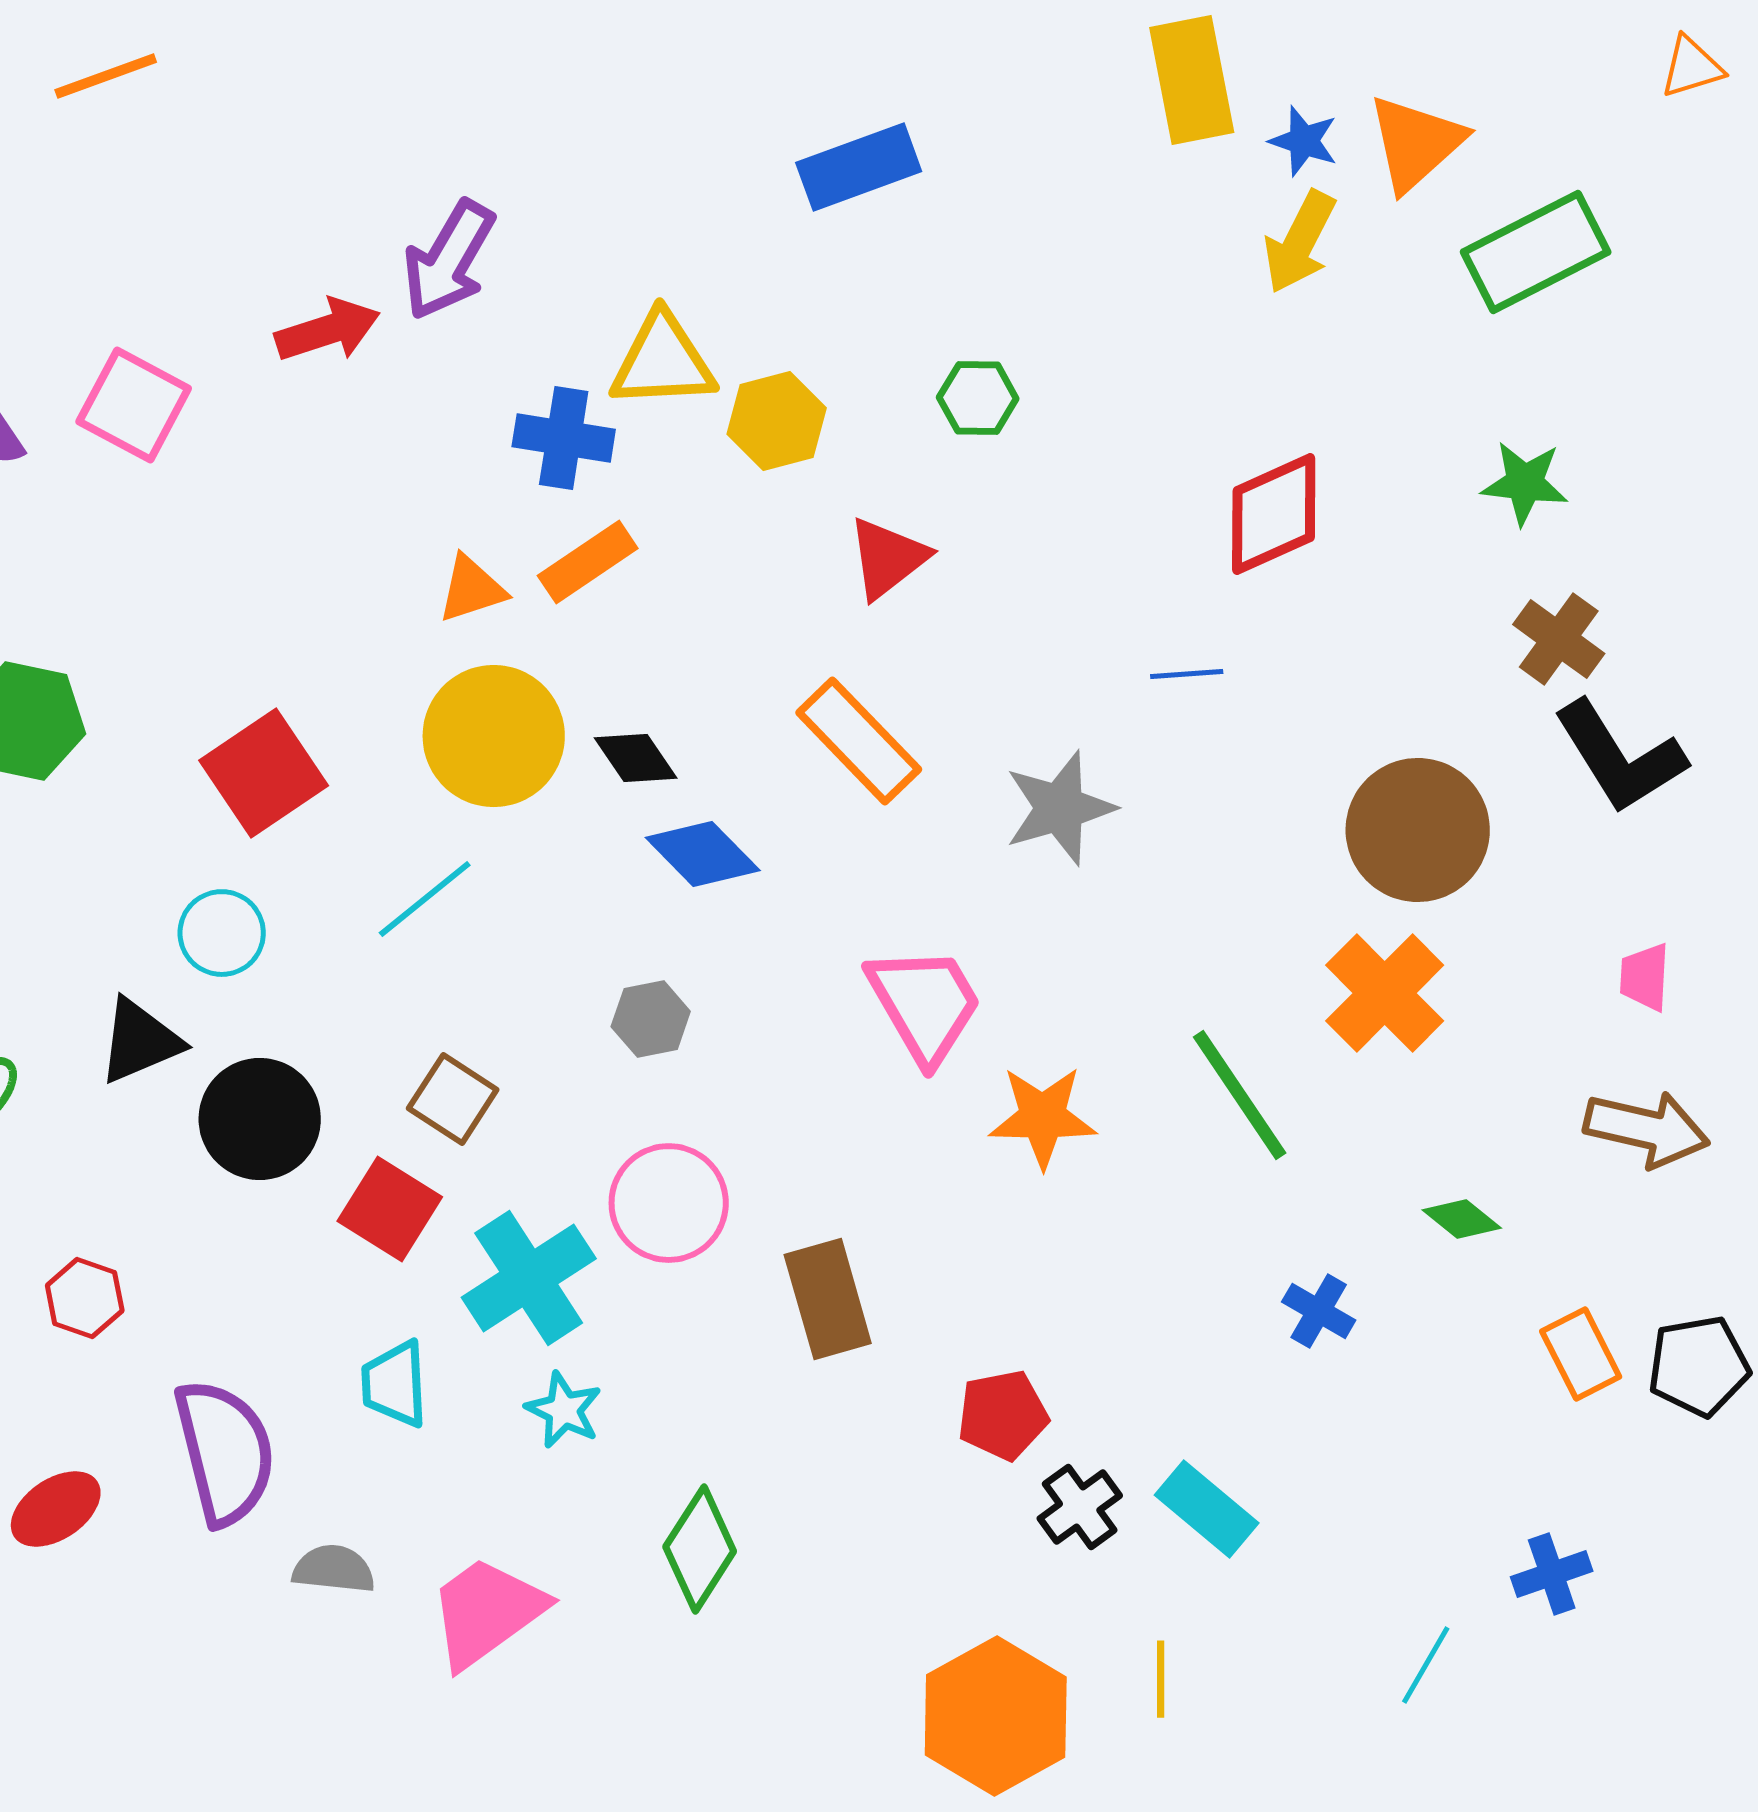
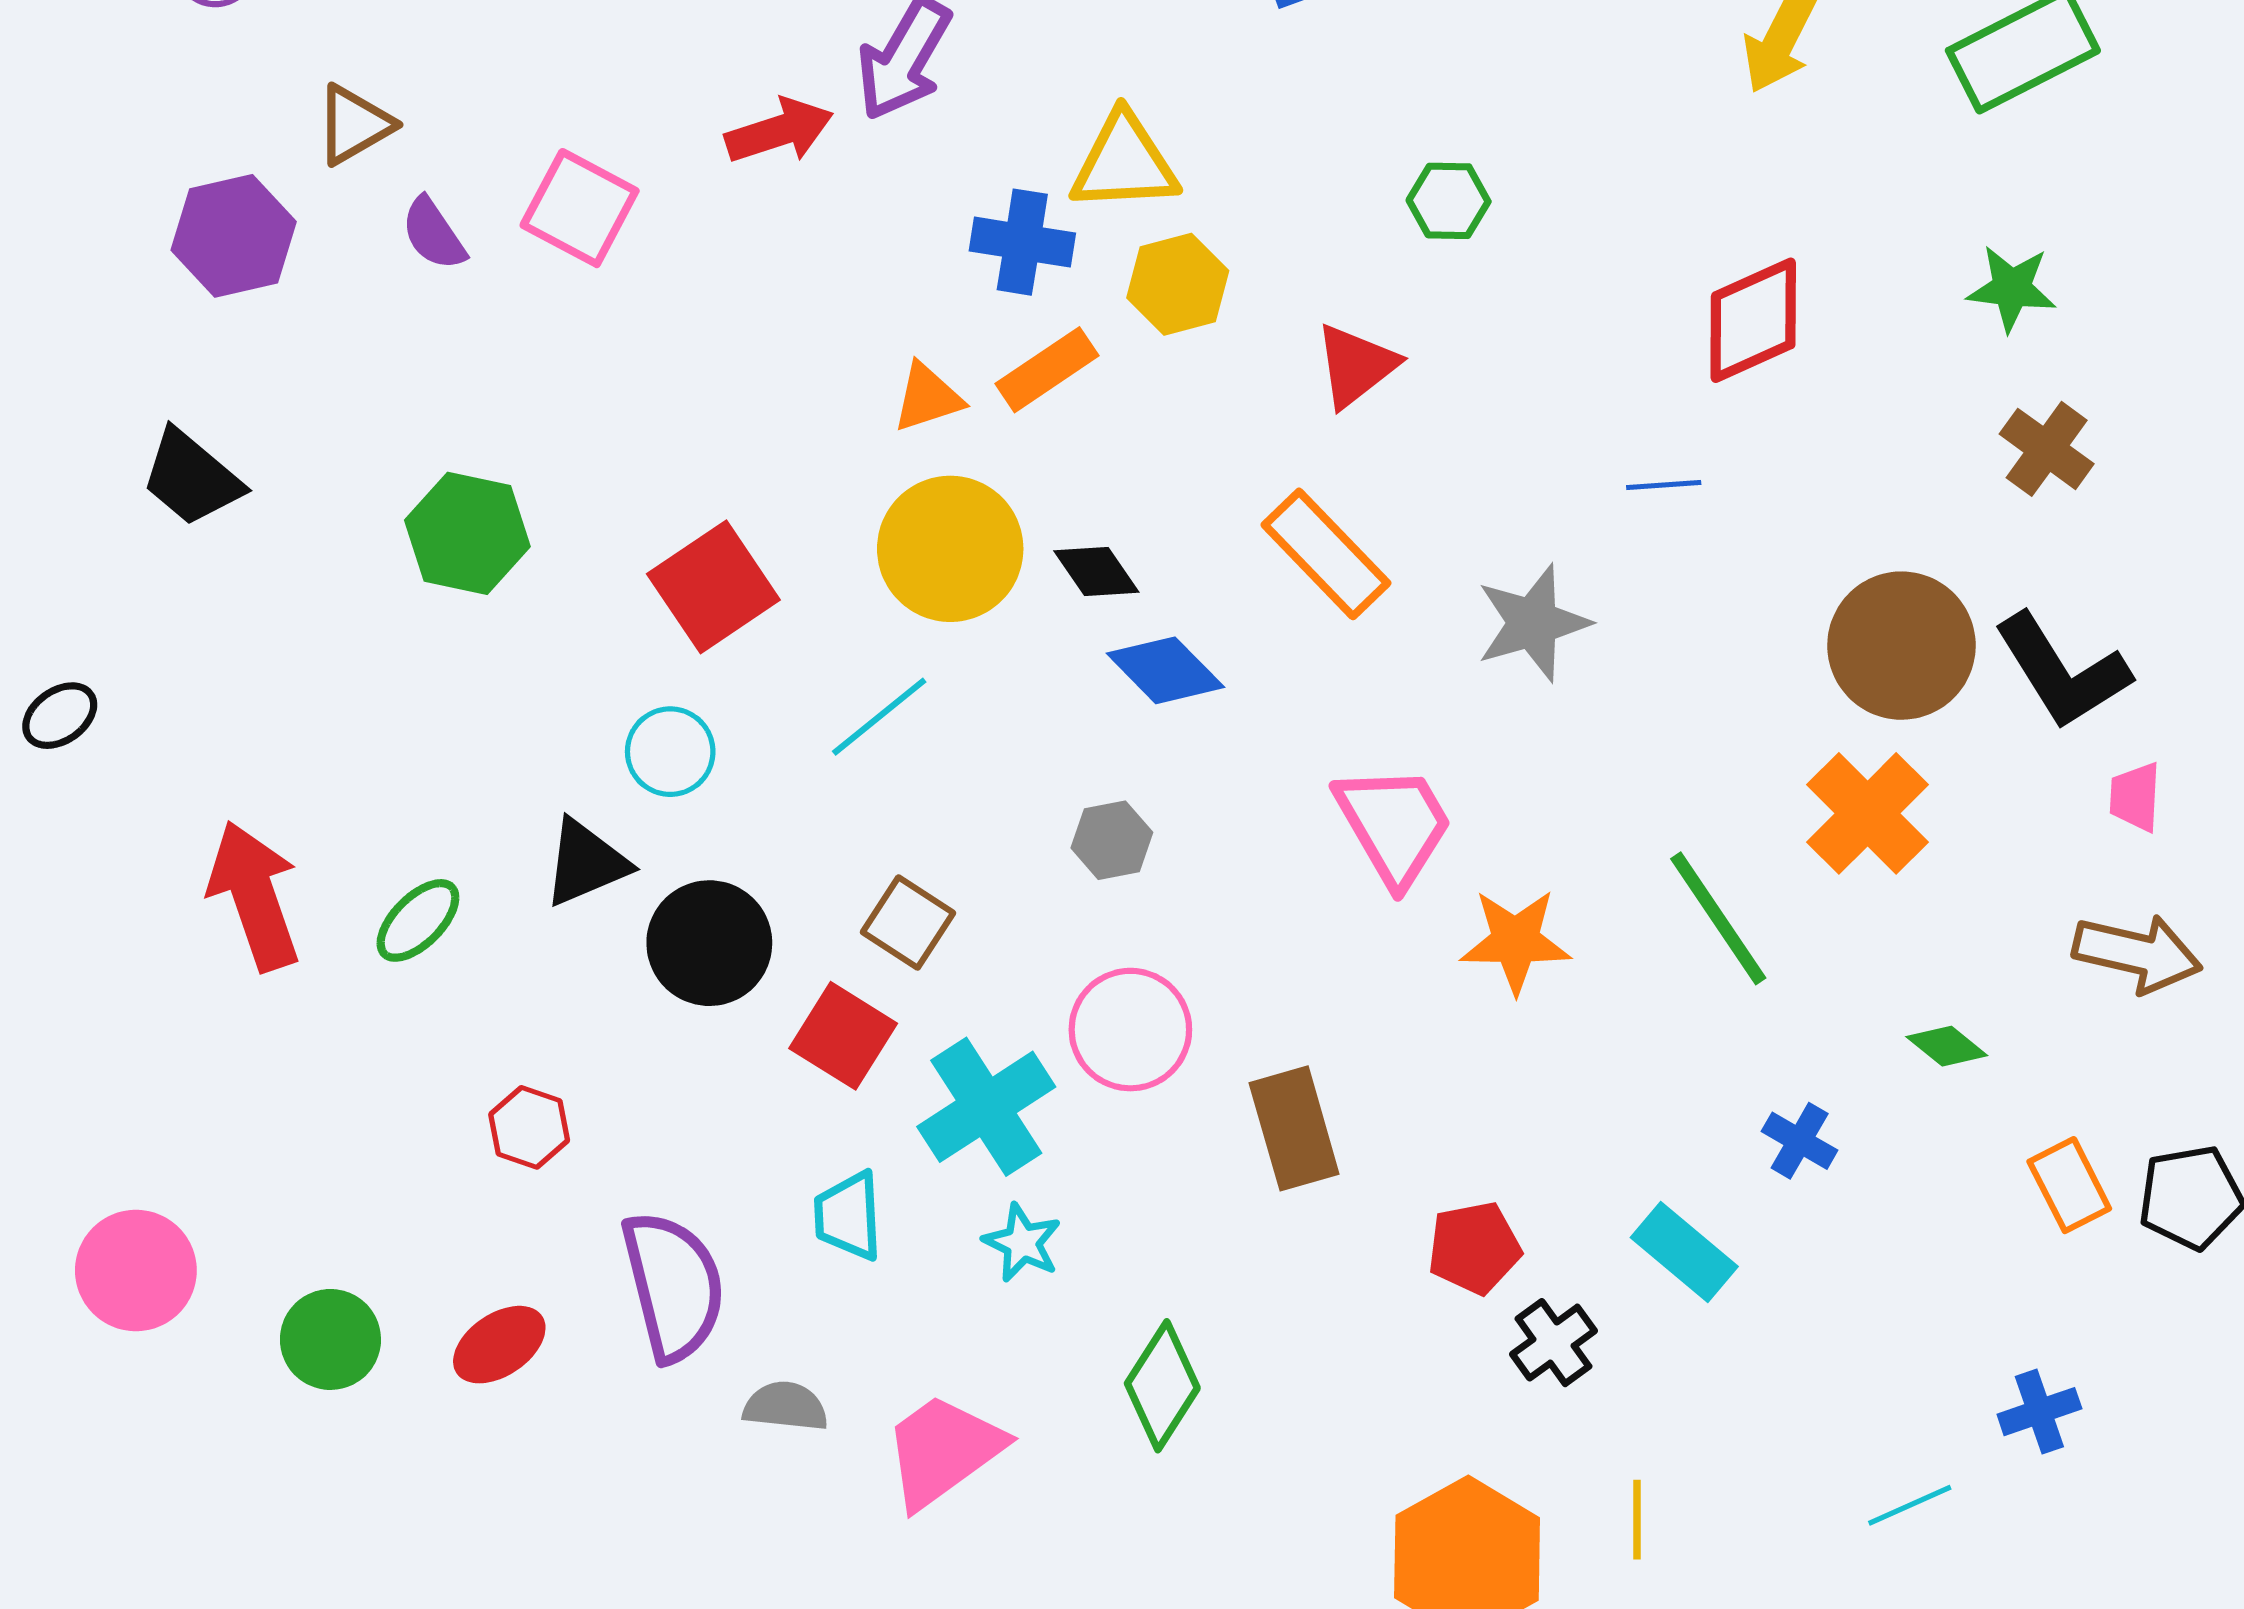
yellow hexagon: (777, 421) -> (1178, 284), moved
black L-shape: (1620, 757) -> (2062, 671), moved
cyan rectangle: (1207, 1509) -> (1684, 1252), moved
cyan line: (1426, 1665) -> (1910, 1505), turned 36

